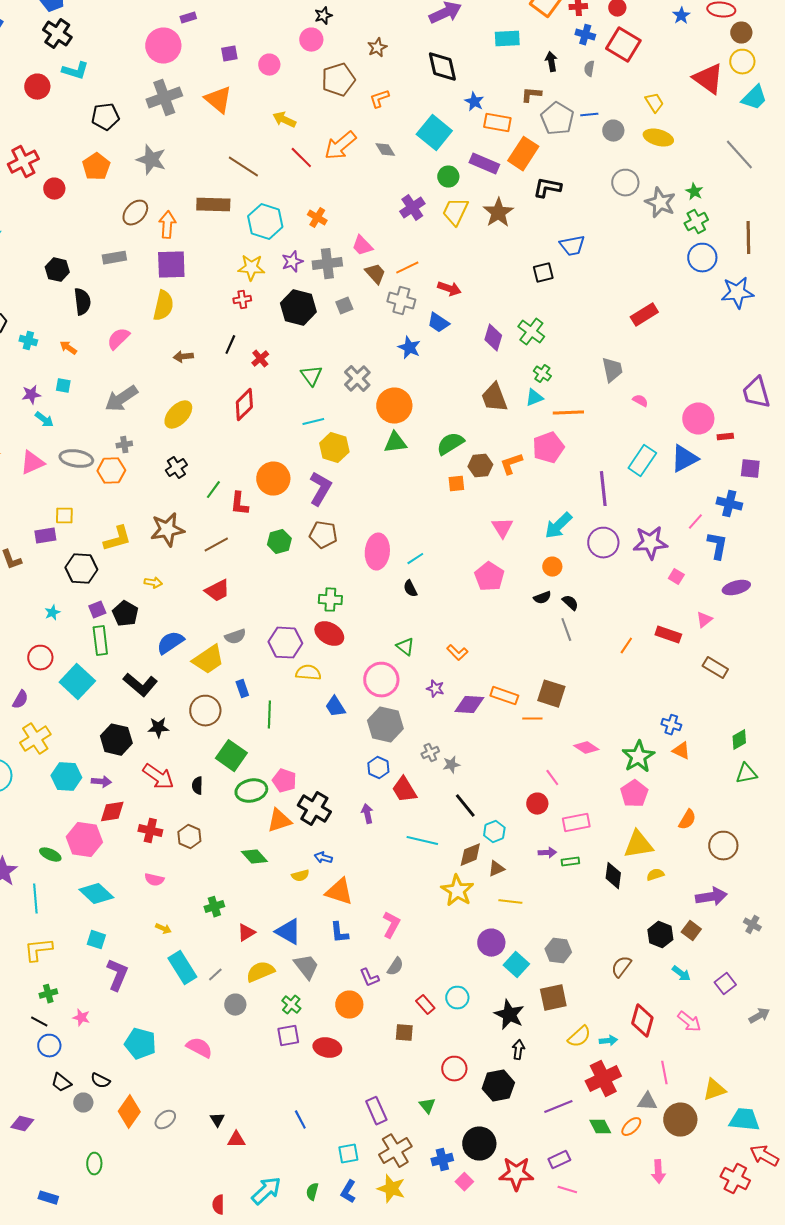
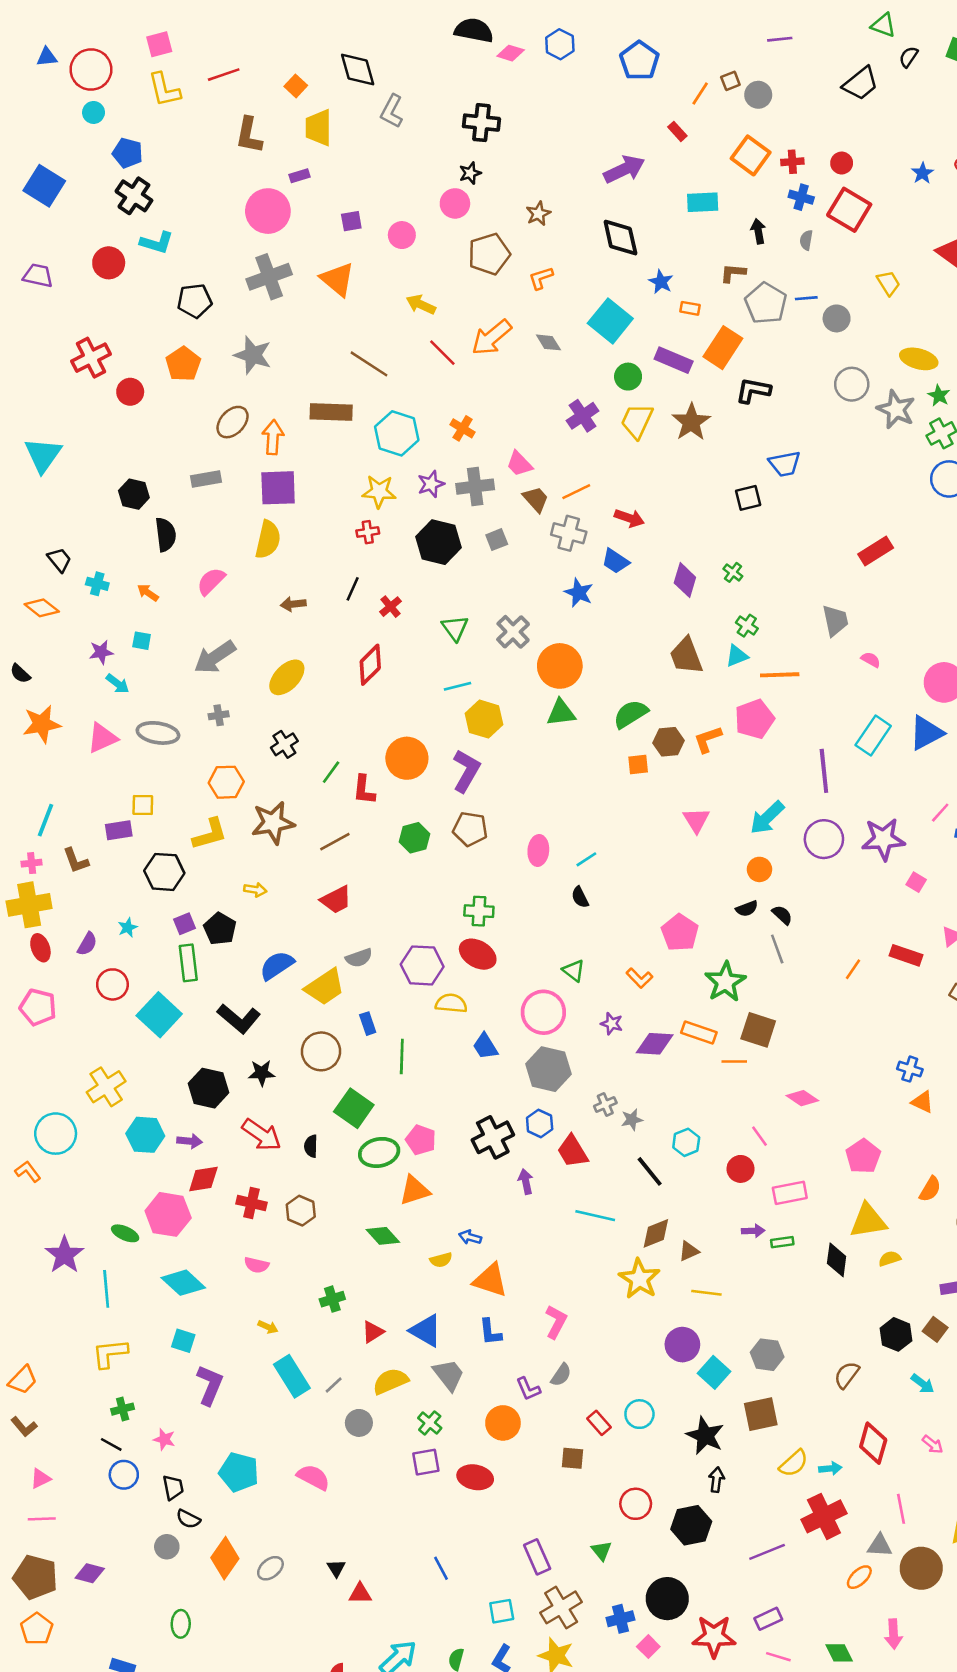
orange rectangle: (497, 123) -> (690, 308), size x0.6
yellow ellipse: (658, 138) -> (919, 359), moved
green cross: (531, 332) -> (733, 572), size x0.6
orange hexagon: (111, 471) -> (226, 782), moved
pink ellipse: (377, 552) -> (538, 850), size x0.7
pink pentagon: (489, 577) -> (680, 933), moved
purple semicircle: (20, 700) -> (87, 944), moved
green star: (638, 757) -> (725, 982), moved
black cross: (314, 809) -> (493, 1137), moved, turned 32
cyan hexagon: (494, 832) -> (686, 1142), moved
pink arrow: (689, 1022) -> (933, 1444), size x0.7
black trapezoid: (61, 1083) -> (173, 1487), moved, turned -140
green diamond: (600, 1127) -> (839, 1653), moved

